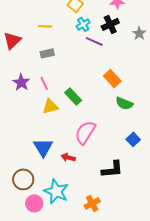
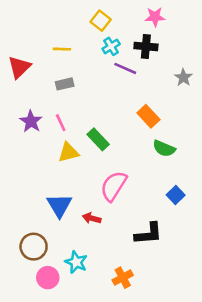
black cross: (110, 24) -> (146, 46), turned 30
gray star: (139, 33) -> (183, 77), moved
cyan star: (56, 191) -> (76, 262), size x0.7

